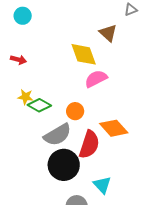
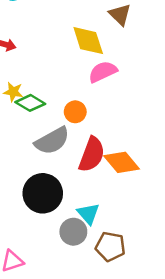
orange diamond: (114, 128) -> (122, 162), moved
black circle: (64, 165) -> (43, 193), moved
cyan triangle: (102, 185) -> (88, 214), moved

